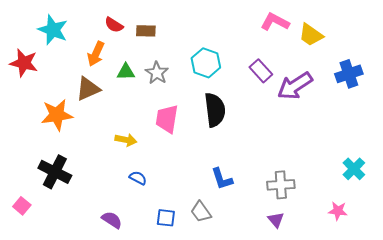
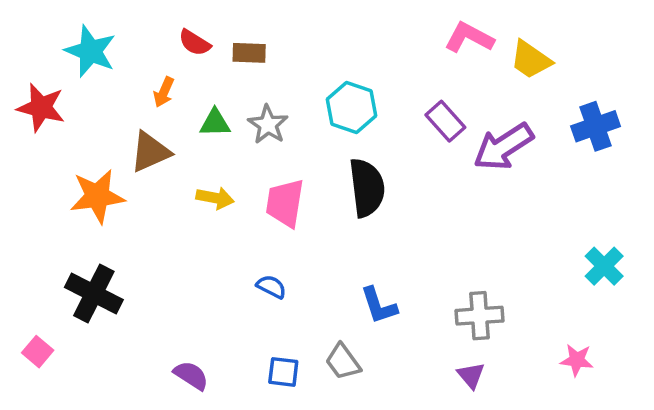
orange arrow: (96, 54) -> (164, 92), size x0.7
yellow arrow: (126, 140) -> (215, 198), moved
cyan cross: (354, 169) -> (604, 266), moved
blue semicircle: (138, 178) -> (271, 287), moved

